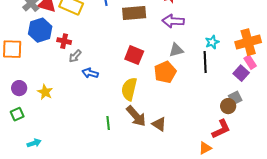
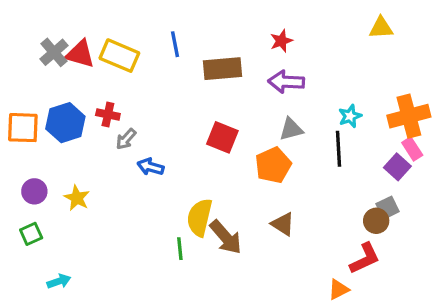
blue hexagon: (40, 30) -> (65, 123), moved
yellow semicircle: (129, 89) -> (200, 218), moved
brown triangle: (159, 124) -> (283, 224), moved

